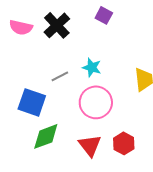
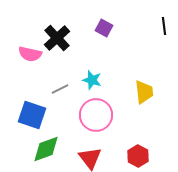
pink semicircle: (21, 27) -> (30, 54), moved
red hexagon: (124, 143) -> (138, 156), moved

